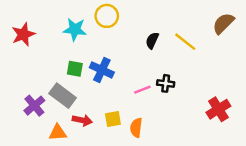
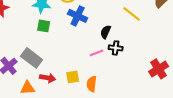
black semicircle: (152, 40) -> (106, 32), moved
green square: (75, 69) -> (44, 26), moved
blue cross: (102, 70) -> (78, 16), moved

